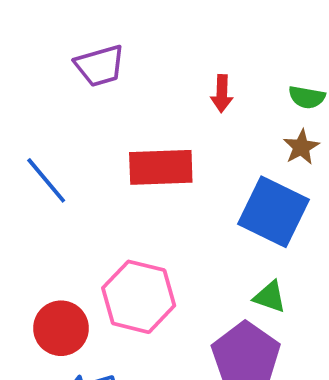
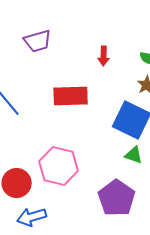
green triangle: (270, 297) -> (134, 155), moved

